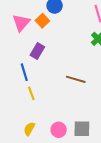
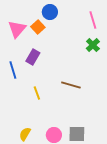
blue line: (24, 72) -> (13, 70), moved
yellow line: (31, 93) -> (37, 93), moved

